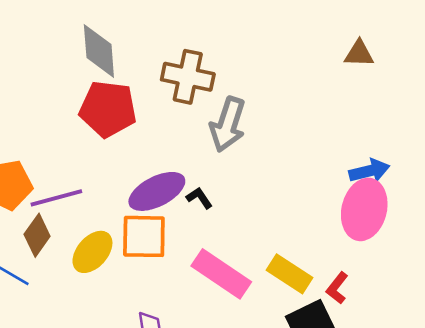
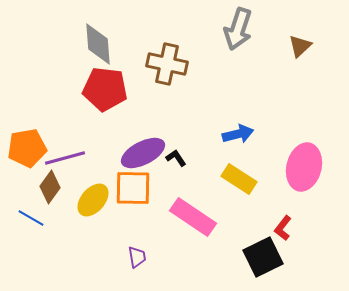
brown triangle: (359, 54) -> (300, 46), turned -45
gray arrow: (228, 124) -> (238, 29), moved
blue arrow: (369, 171) -> (238, 134), moved
yellow rectangle: (290, 274) -> (239, 179), moved

